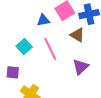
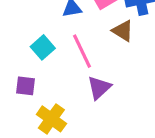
purple triangle: (81, 67) -> (99, 88), moved

